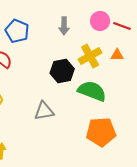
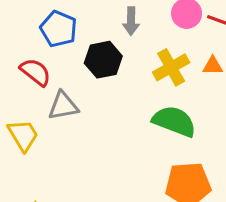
black hexagon: (62, 71) -> (103, 60), moved
gray triangle: (44, 111) -> (63, 106), moved

